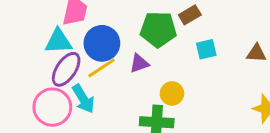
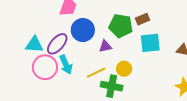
cyan triangle: (58, 41) -> (34, 45), moved
cyan square: (206, 49) -> (150, 43), size x1.5
yellow line: (101, 68) -> (96, 73), moved

